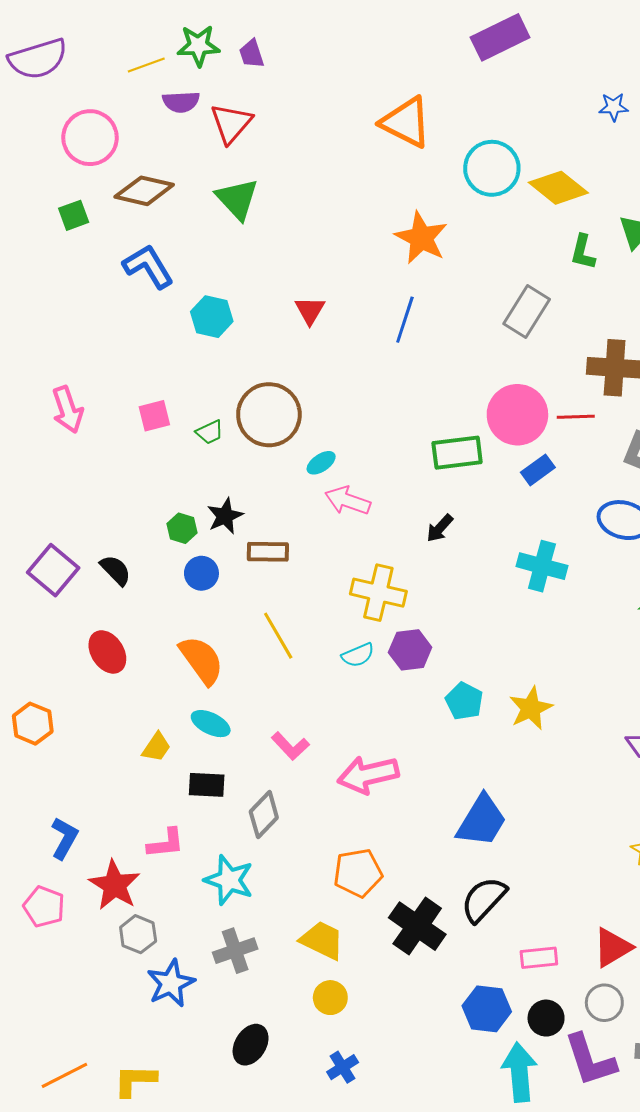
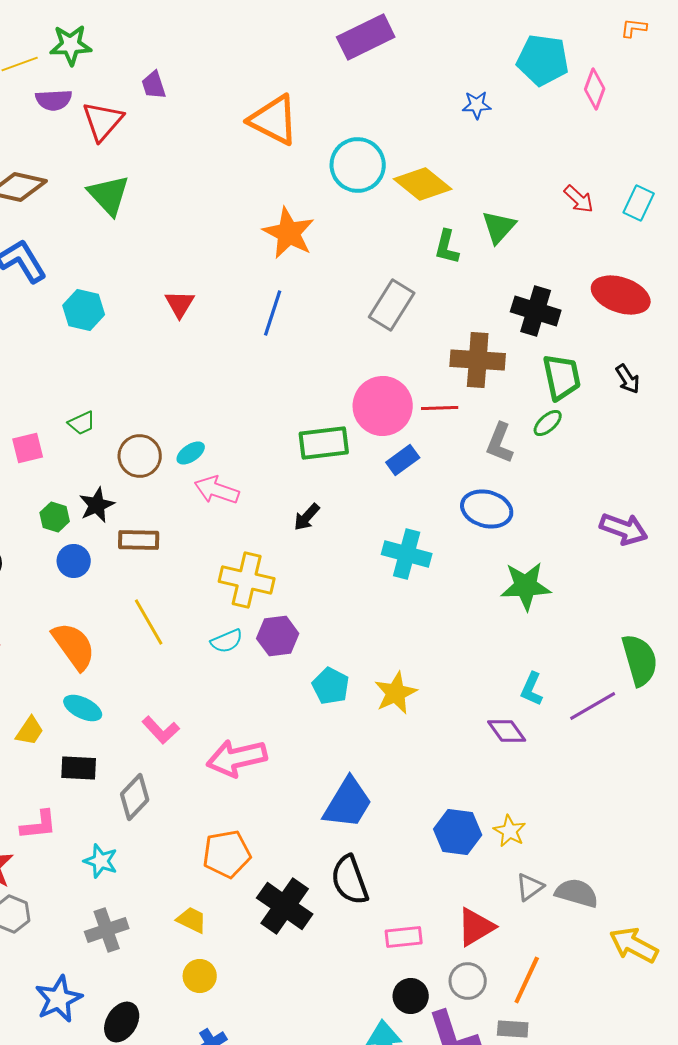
purple trapezoid: (252, 54) -> (154, 85), moved
brown circle: (269, 415) -> (140, 456), moved, size x0.7
pink square: (154, 416) -> (28, 448), moved
cyan star: (229, 880) -> (101, 861), size x0.7
black semicircle: (484, 899) -> (350, 880), turned -63
yellow trapezoid: (322, 940) -> (192, 920), size x0.7
blue star: (171, 983) -> (59, 999), moved
blue hexagon: (487, 1009) -> (458, 832), moved

